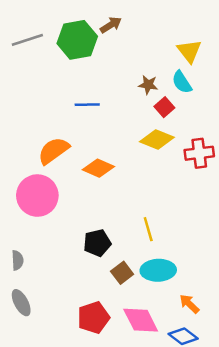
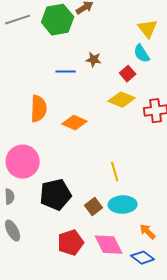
brown star: (148, 85) -> (94, 60), moved
orange semicircle: (54, 151) -> (39, 109), turned 128
pink circle: (37, 196) -> (23, 162), moved
black pentagon: (97, 243) -> (56, 195), moved, size x1.4

